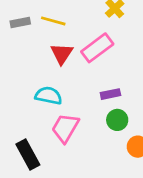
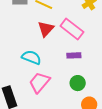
pink rectangle: (97, 48) -> (72, 29), turned 65
purple rectangle: (110, 94) -> (74, 55), moved

